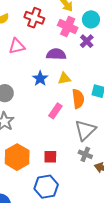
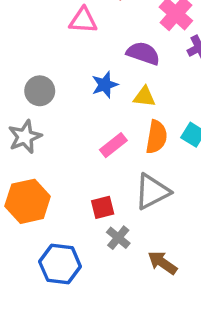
gray cross: (85, 154) -> (118, 238), moved
red square: (50, 157) -> (103, 207), moved, turned -32

